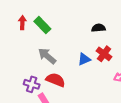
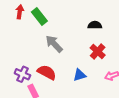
gray arrow: (47, 56) -> (54, 44), moved
blue triangle: (84, 59) -> (80, 75), moved

